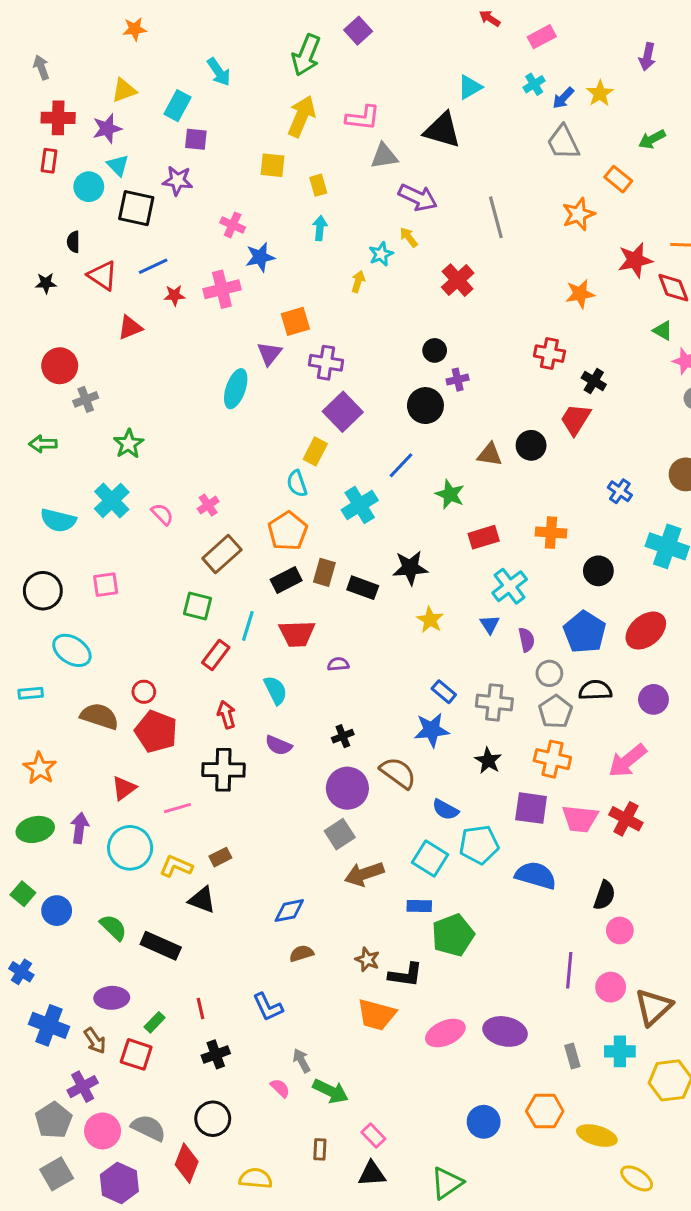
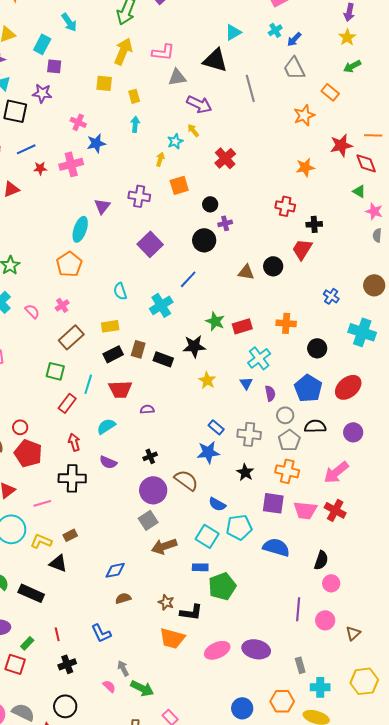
yellow star: (600, 93) -> (347, 37), moved
gray line: (496, 217) -> (250, 88), moved
orange square: (295, 321) -> (179, 185), moved
purple cross: (326, 363) -> (139, 196), moved
black cross: (594, 381) -> (314, 224), turned -35
yellow rectangle: (315, 451) -> (110, 326), moved, turned 54
green star: (450, 494) -> (215, 321), moved
orange pentagon: (288, 531) -> (69, 264), moved
cyan semicircle: (275, 690) -> (106, 426), turned -96
brown triangle: (653, 1007) -> (353, 633), size x0.6
cyan cross: (620, 1051) -> (320, 687), moved

